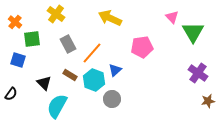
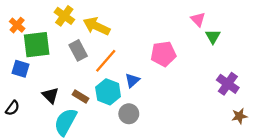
yellow arrow: (110, 18) -> (97, 26), moved
green triangle: (193, 32) -> (213, 37), moved, size x0.6
green square: (32, 39) -> (37, 45), size x1.4
brown rectangle: (70, 75) -> (80, 96), moved

